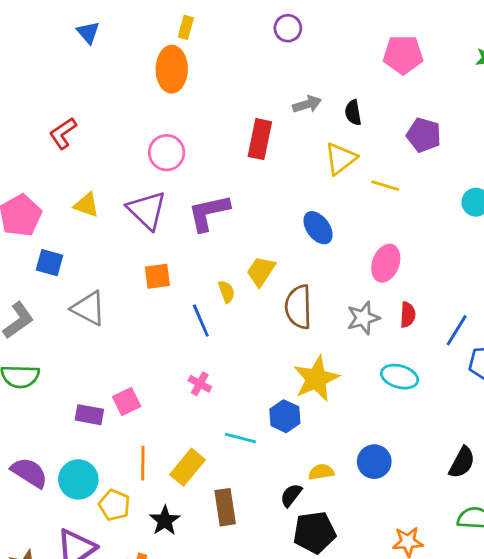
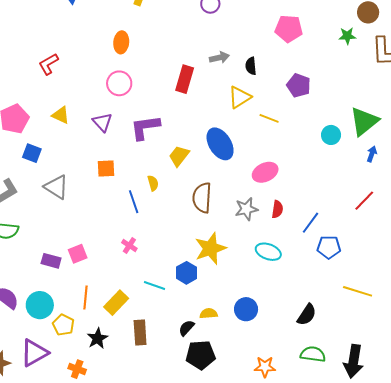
orange ellipse: (172, 69) -> (121, 42), moved, size x0.7
purple triangle: (147, 210) -> (102, 122), size x0.7
blue ellipse: (318, 228) -> (220, 144), size x1.4
pink ellipse: (386, 263) -> (265, 172), turned 40
yellow trapezoid: (261, 271) -> (179, 156), moved

